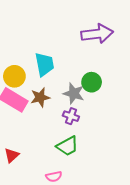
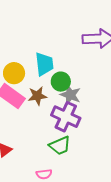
green circle: (92, 82) -> (61, 82), moved
purple cross: (71, 116) -> (66, 117), size x1.8

